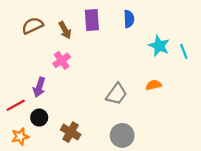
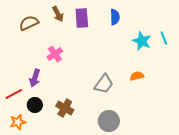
brown arrow: (65, 30) -> (58, 14), moved
cyan line: (184, 51) -> (164, 38), moved
brown cross: (71, 132) -> (65, 108), moved

